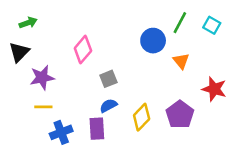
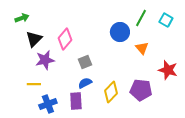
black triangle: (19, 52) -> (34, 39), moved
purple star: (42, 78) -> (45, 60), moved
purple pentagon: (180, 115) -> (141, 90), turned -30

